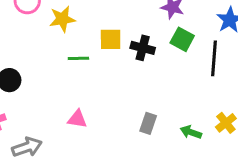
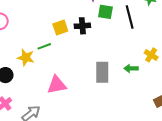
yellow star: (62, 19) -> (26, 57), moved, turned -30
pink triangle: (77, 119) -> (57, 85), size x1.5
gray rectangle: (148, 123) -> (102, 72), size x1.5

